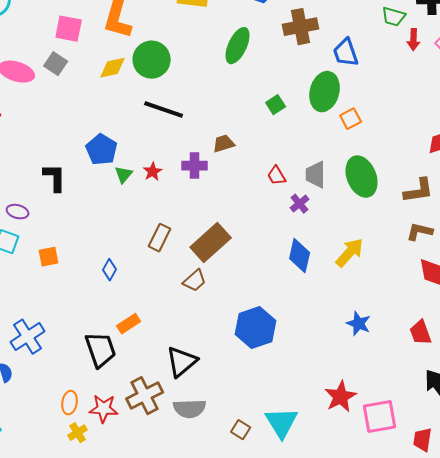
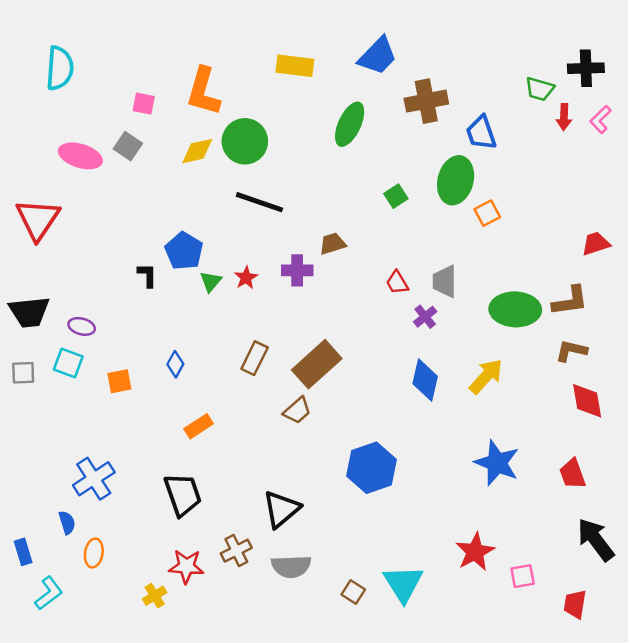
pink square: (69, 29) -> (144, 104), size x0.7
green ellipse: (362, 177) -> (515, 309), moved, turned -66
black L-shape: (55, 178) -> (147, 275), moved, size x0.7
blue diamond: (110, 270) -> (175, 364), moved
orange rectangle: (129, 324) -> (199, 426), moved
blue star: (359, 324) -> (497, 463), size x1.5
brown cross: (145, 396) -> (236, 551), size x0.7
orange ellipse: (70, 403) -> (94, 553), moved
pink square: (380, 417) -> (523, 576), size x0.6

